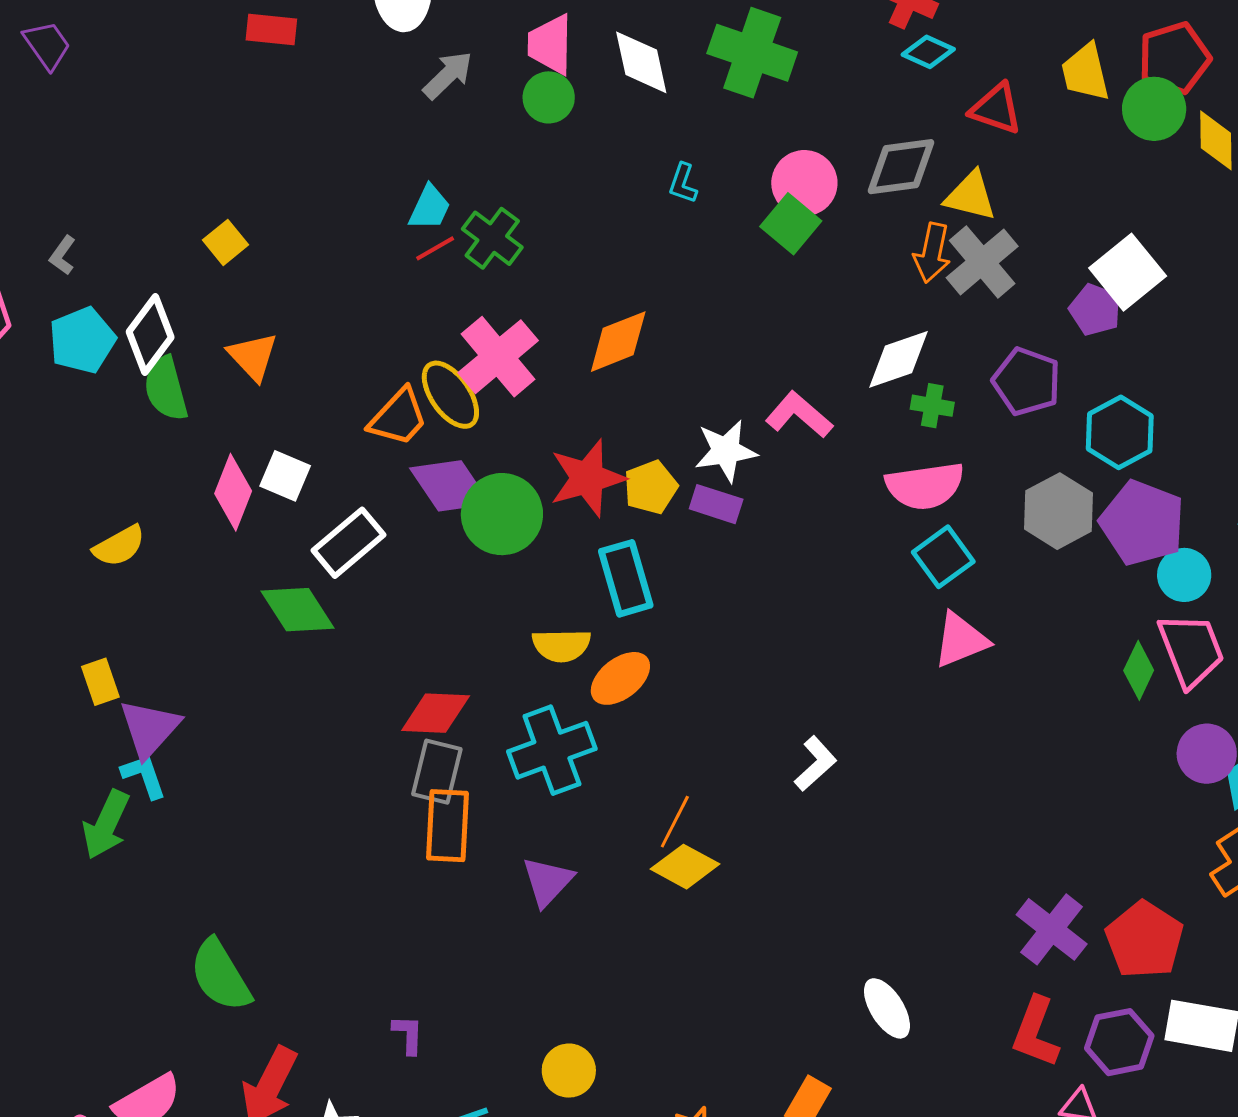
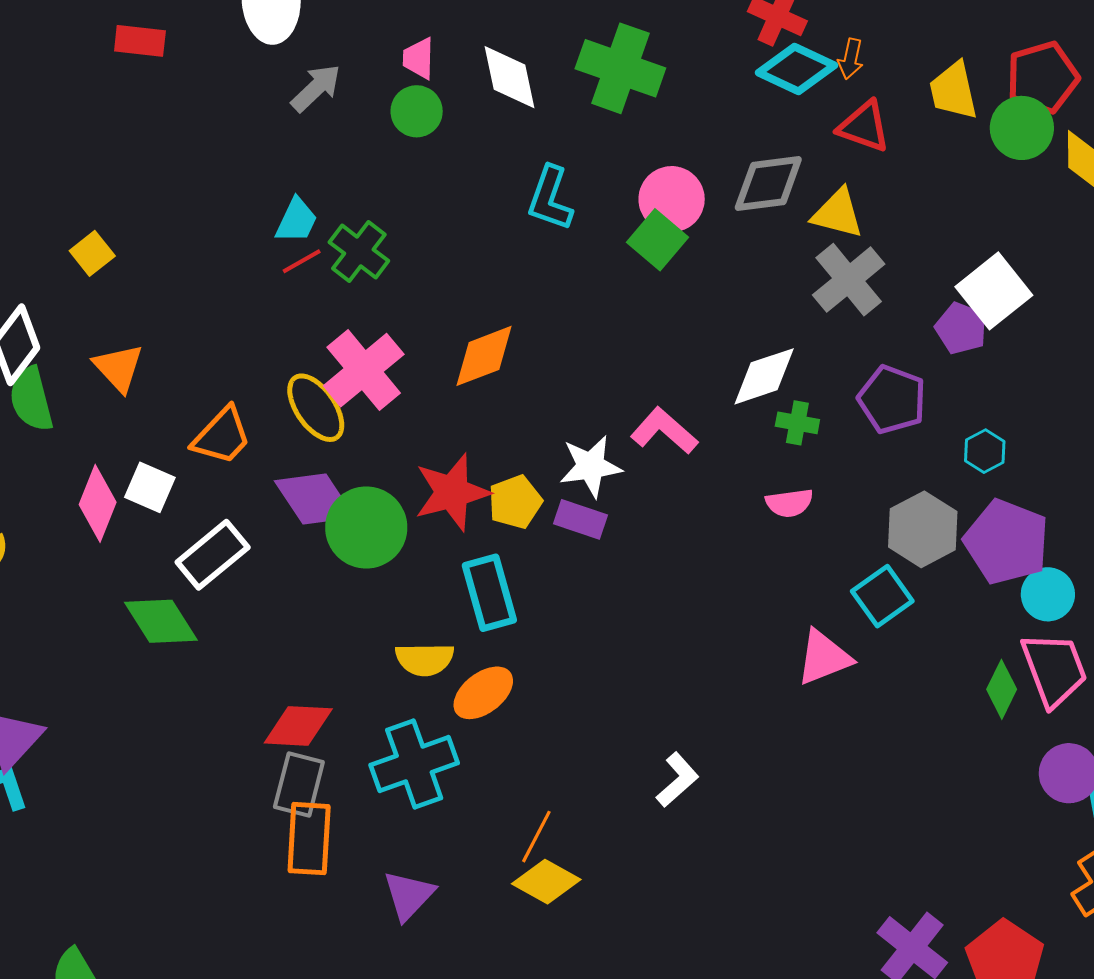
pink trapezoid: (550, 45) -> (419, 58), size x0.7
cyan diamond: (928, 52) -> (797, 69), size x1.5
cyan L-shape: (683, 183) -> (550, 198), size x1.6
orange arrow: (932, 253) -> (851, 59), moved, size x0.7
orange trapezoid: (398, 417) -> (222, 436), moved
cyan hexagon: (1120, 432) -> (985, 451), size x0.6
pink semicircle: (925, 486) -> (789, 503), size x0.6
cyan square: (943, 557) -> (882, 596), moved

